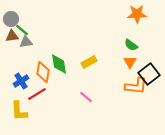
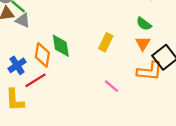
gray triangle: (26, 42) -> (23, 20), turned 32
yellow rectangle: (89, 62) -> (106, 42), moved, turned -35
pink line: (86, 97) -> (112, 86), moved

